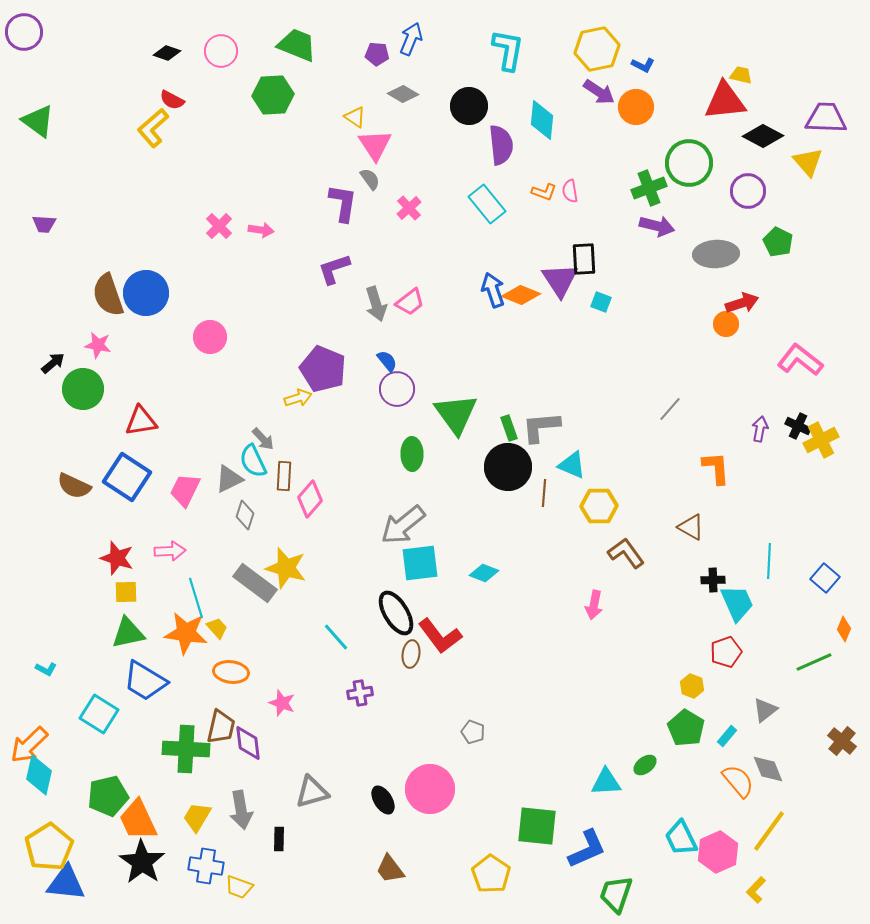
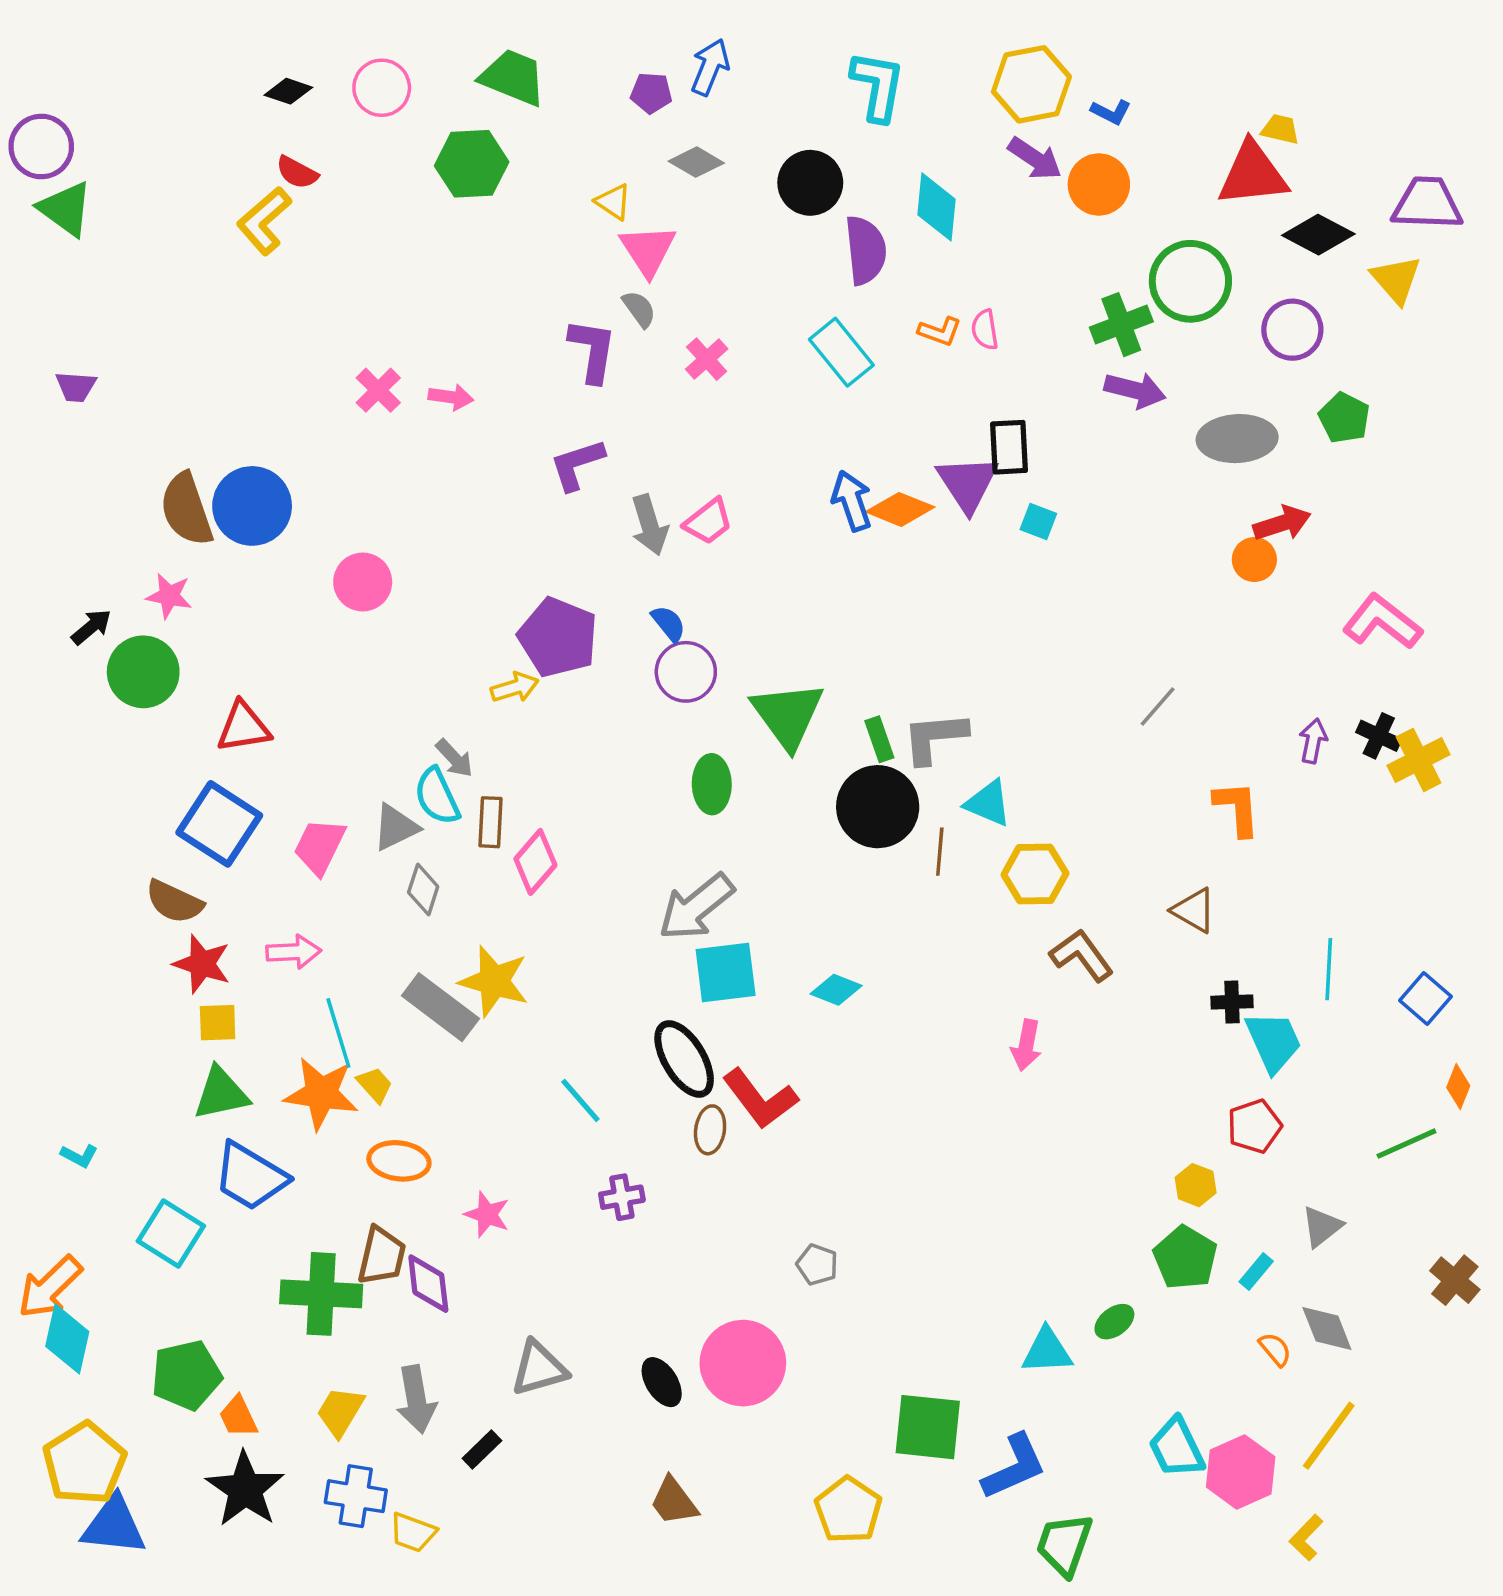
purple circle: (24, 32) -> (41, 147), moved
brown semicircle: (74, 486) -> (174, 902), moved
orange semicircle: (738, 781) -> (1275, 1349), size x0.6
orange trapezoid: (138, 820) -> (238, 1417), size x0.6
black rectangle: (279, 839) -> (482, 1449), turned 45

